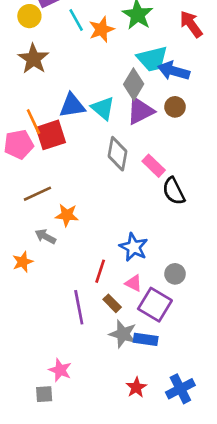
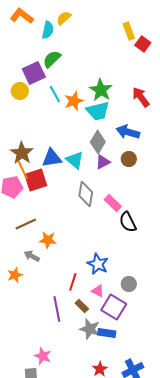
brown star: (33, 59) -> (22, 153), moved
cyan trapezoid: (152, 59) -> (98, 111), moved
purple triangle: (140, 111) -> (103, 162), size x0.7

